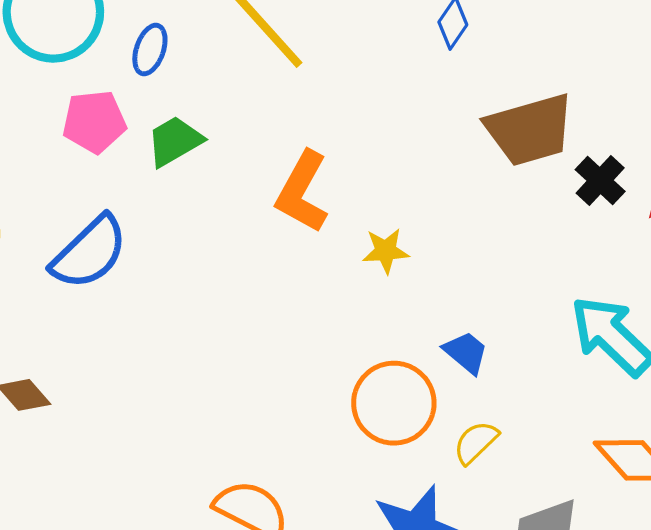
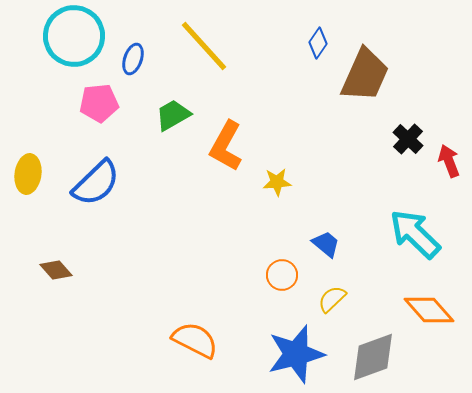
brown trapezoid: (530, 130) -> (365, 75), moved, turned -50
green trapezoid: (175, 141) -> (173, 115), moved
orange circle: (394, 403) -> (282, 275), size x0.6

